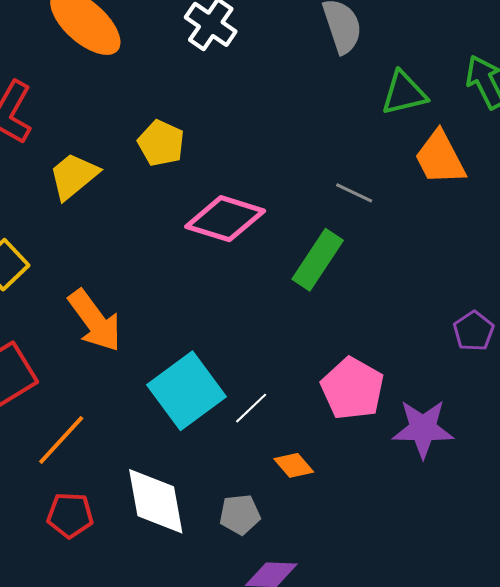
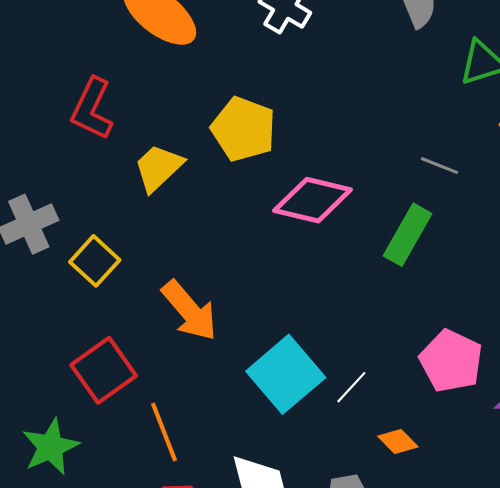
yellow pentagon: (161, 143) -> (243, 129), size x1.4
orange line: (61, 440) -> (164, 432), turned -60

